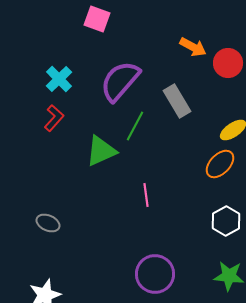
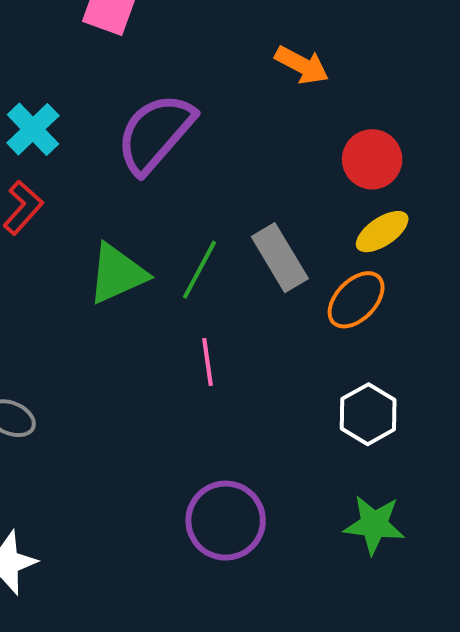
red circle: (228, 63) -> (372, 159), moved
gray rectangle: (177, 101) -> (280, 258), moved
green line: (135, 126) -> (200, 270), moved

